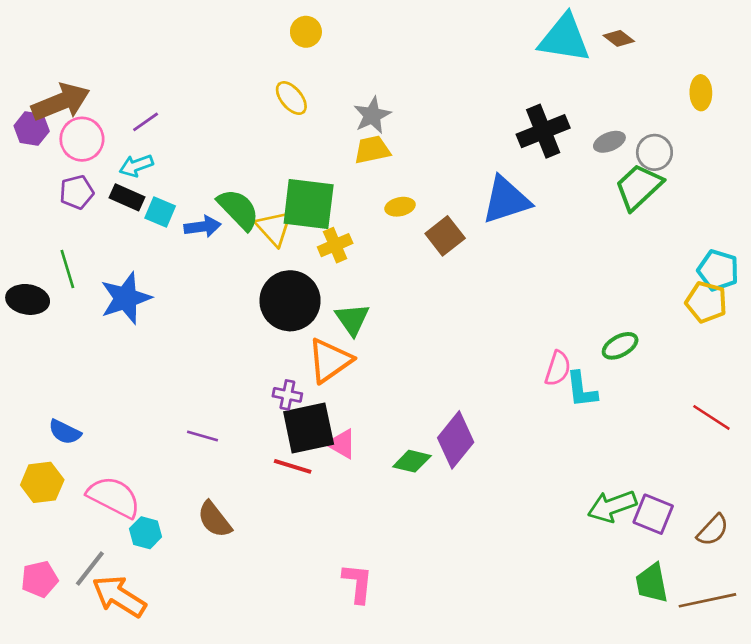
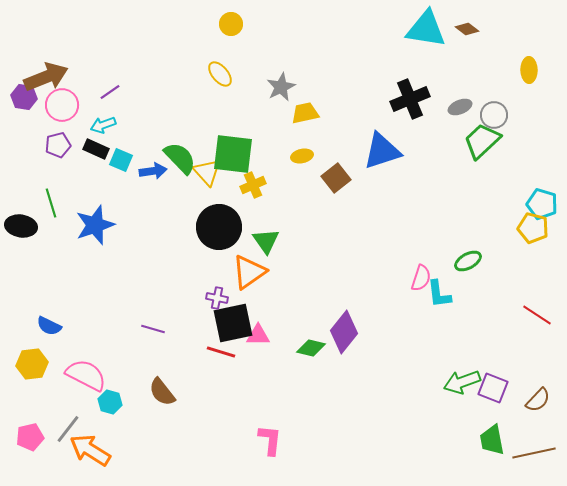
yellow trapezoid: (372, 150) -> (305, 113), moved
pink triangle: (342, 444) -> (258, 335), turned -30

